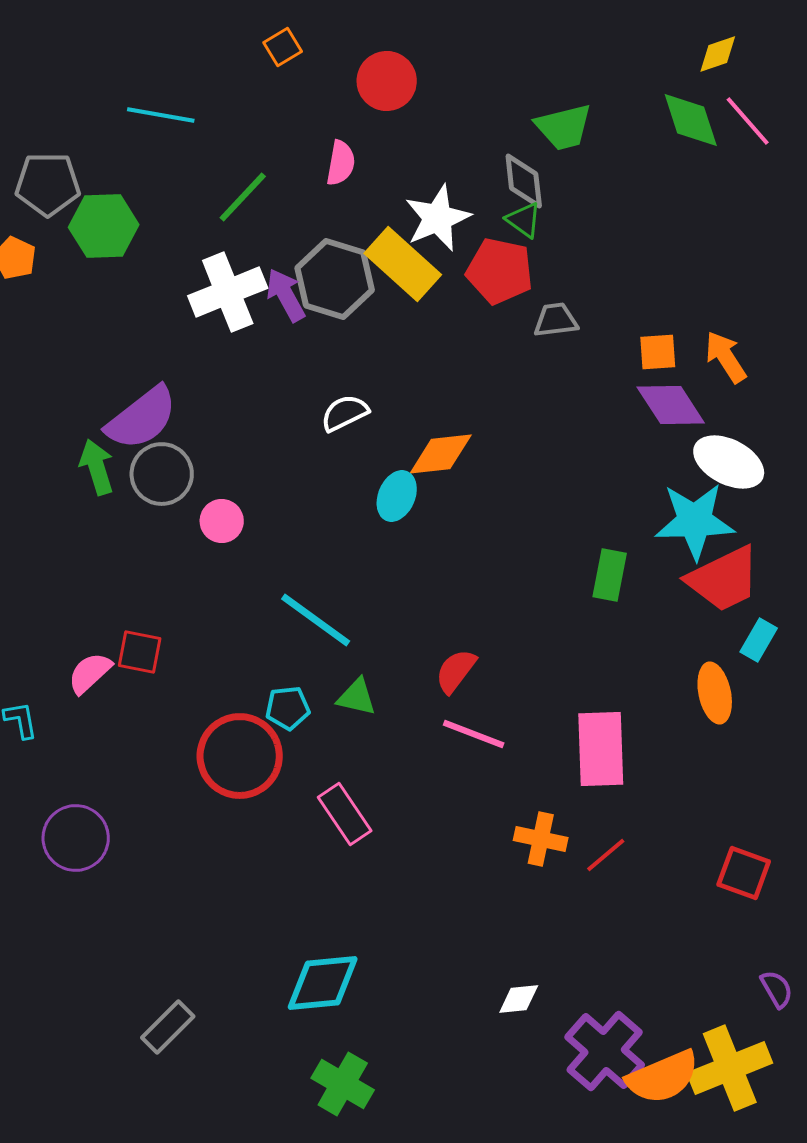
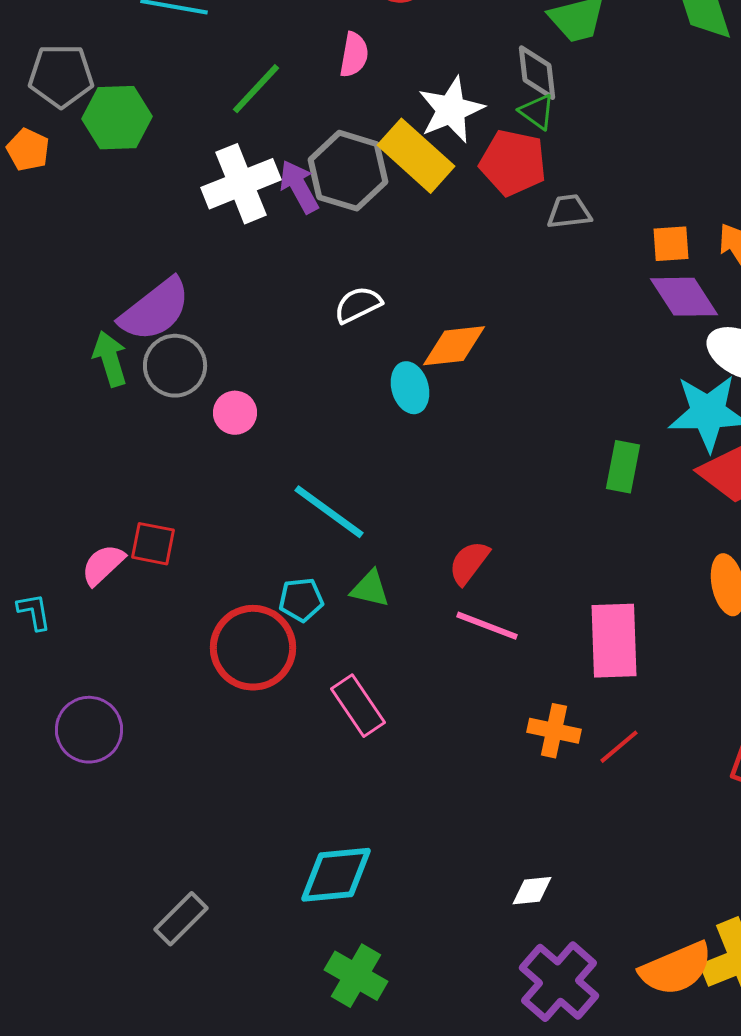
cyan ellipse: (397, 496) -> (410, 388), turned -39
purple cross: (605, 1051) -> (559, 982), moved

